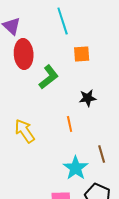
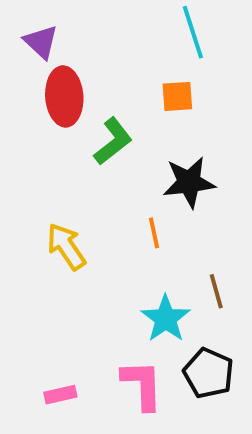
cyan line: (63, 21) -> (193, 32), moved
black star: (88, 98) -> (189, 182), size x1.5

